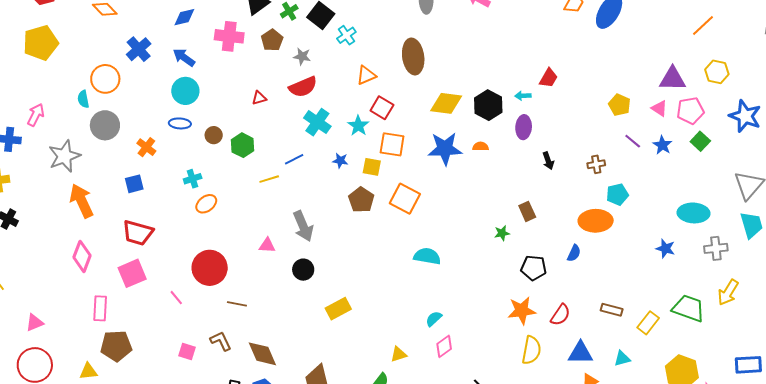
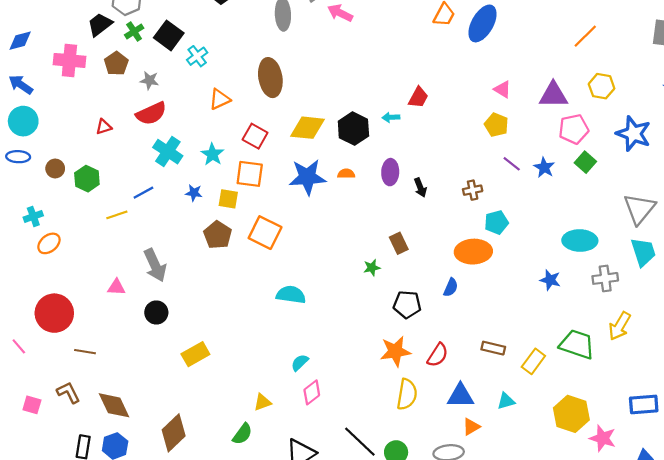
red square: (382, 108) -> (255, 136), moved
pink triangle: (659, 108) -> (503, 89), moved
purple ellipse: (524, 127) -> (390, 172), moved

